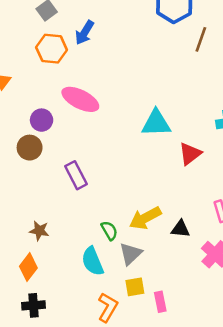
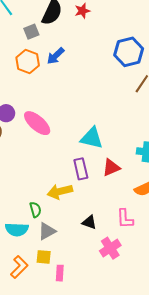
pink ellipse: (80, 99) -> (37, 123), moved
purple rectangle: (76, 175) -> (81, 169), moved
yellow arrow: (145, 218) -> (60, 191), moved
cyan semicircle: (93, 261) -> (17, 229), turned -80

